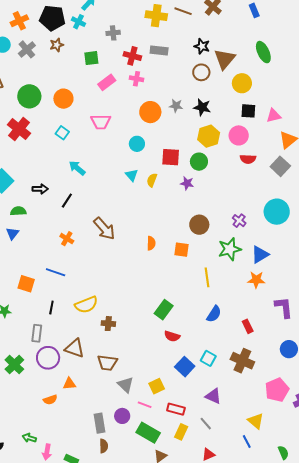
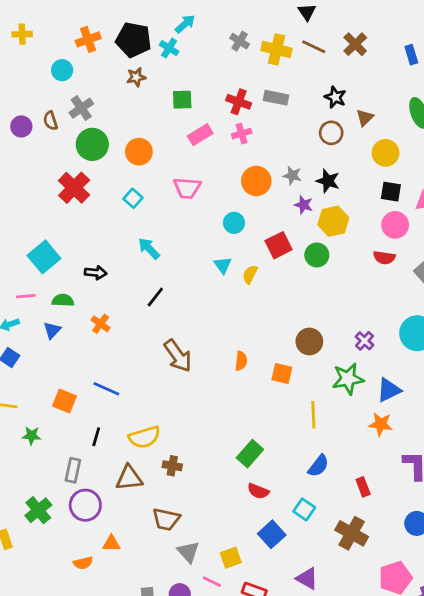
gray cross: (113, 33) -> (240, 41), moved, turned 32
gray cross: (27, 49) -> (81, 108), moved
brown triangle: (225, 59) -> (365, 118), size x0.6
pink cross: (137, 79) -> (242, 134), turned -32
pink circle: (239, 135) -> (395, 225), moved
red square: (171, 157) -> (279, 245), turned -36
purple star: (187, 183) -> (304, 205), moved
black line: (67, 201) -> (155, 297), moved
brown arrow: (104, 229) -> (178, 356), moved
orange cross: (67, 239) -> (101, 324), moved
brown triangle: (75, 348) -> (129, 478), moved, turned -30
cyan square: (208, 358) -> (304, 509), moved

